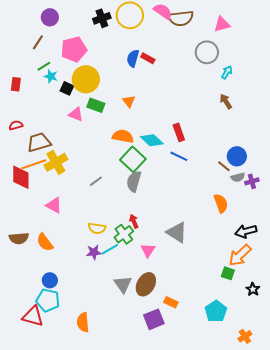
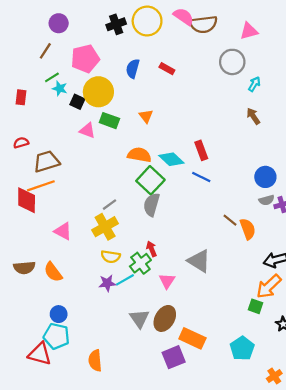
blue semicircle: (133, 58) -> (133, 69), moved
yellow cross: (56, 162) -> (105, 227), moved
brown line: (224, 166) -> (230, 220), moved
orange rectangle: (171, 302) -> (192, 338), size x1.6

